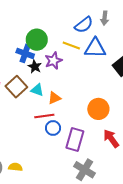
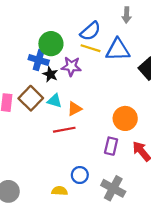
blue semicircle: (84, 25) -> (90, 31), moved
purple star: (54, 61) -> (71, 66), turned 30
blue circle: (53, 128) -> (80, 175), moved
purple rectangle: (75, 140) -> (111, 146), moved, size x0.7
yellow semicircle: (15, 167) -> (60, 191), moved

